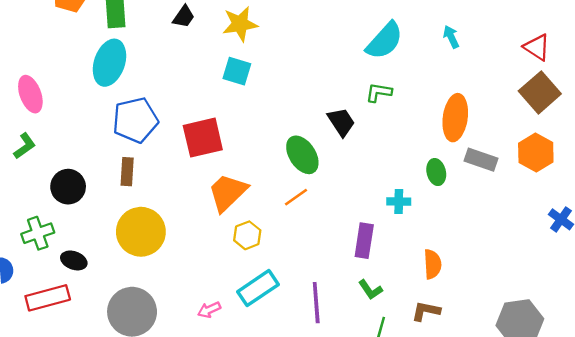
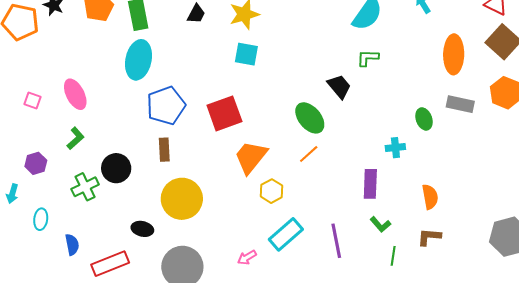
orange ellipse: (455, 118) -> (454, 54), moved
green cross: (38, 233) -> (85, 187), moved
black ellipse: (74, 260) -> (142, 229), moved

